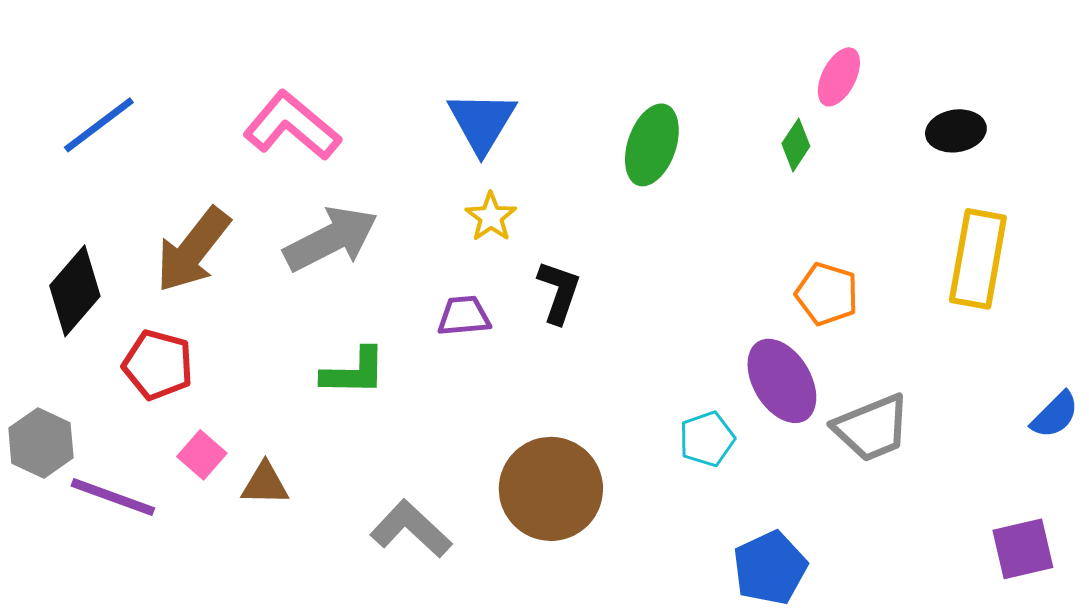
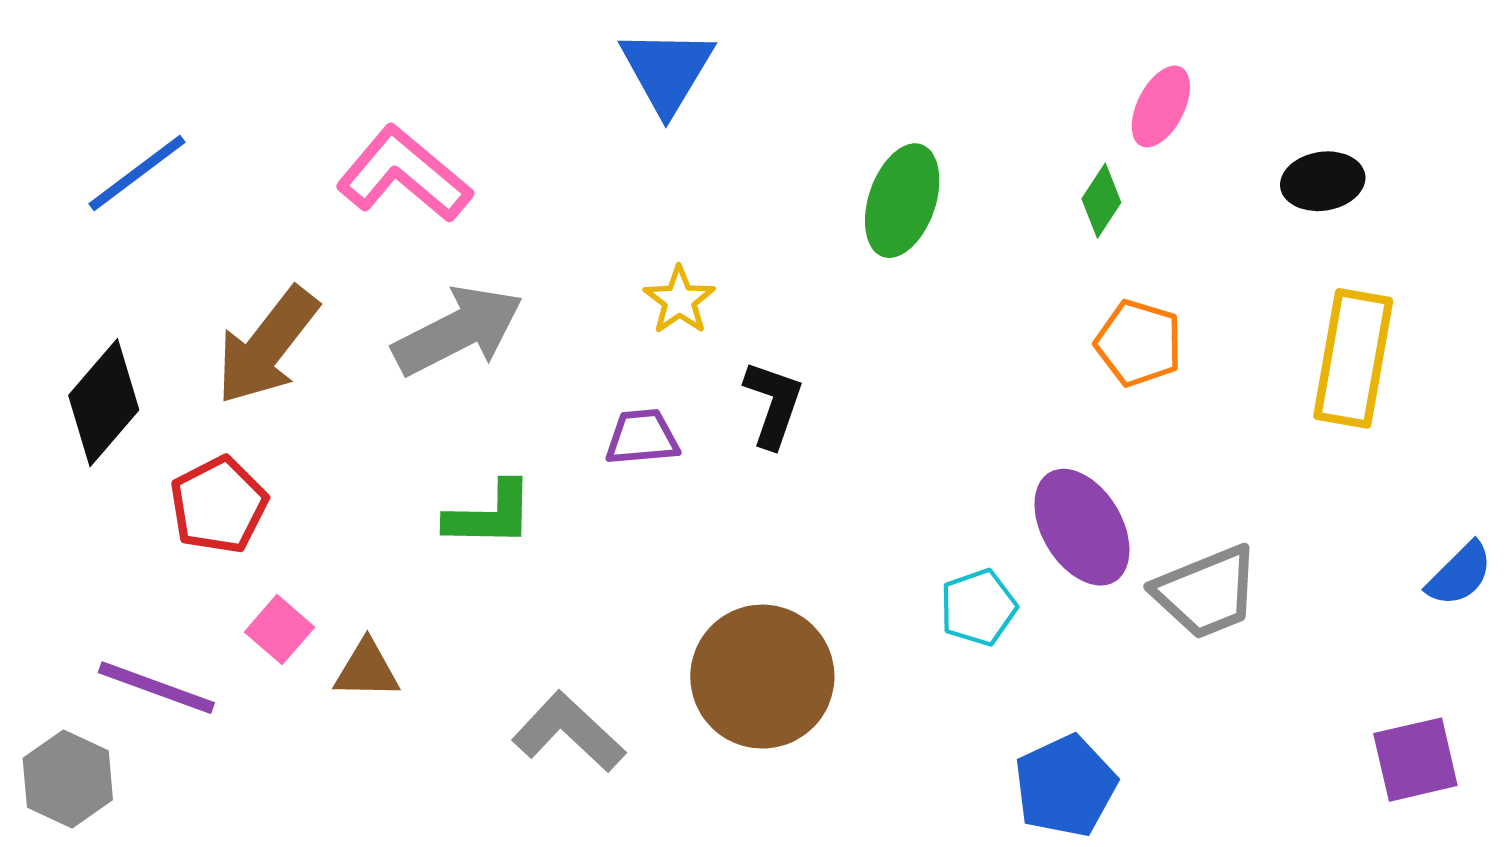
blue triangle: (482, 122) -> (667, 71), moved
orange pentagon: (827, 294) -> (1139, 343), moved
red pentagon: (158, 365) -> (219, 505), turned 30
gray hexagon: (41, 443) -> (68, 779), moved

